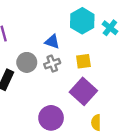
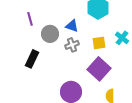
cyan cross: (110, 28) -> (122, 38), moved
gray circle: (27, 62) -> (50, 34), moved

